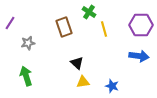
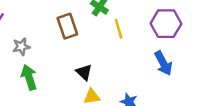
blue arrow: (139, 56) -> (163, 63), turned 54
green arrow: (26, 76) -> (29, 77), moved

